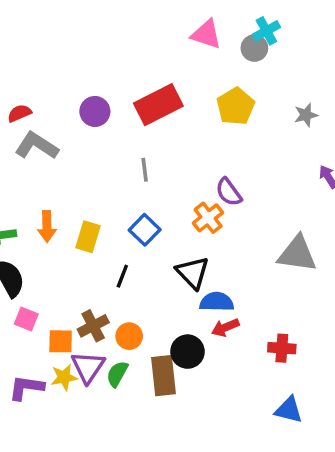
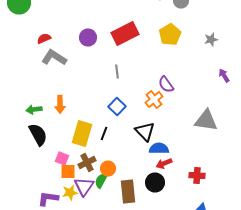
yellow rectangle: (88, 237) -> (82, 134), moved, size x1.4
pink square: (26, 319) -> (62, 158), moved
black circle: (187, 352) -> (155, 182), moved
green semicircle: (117, 374) -> (101, 180), moved

